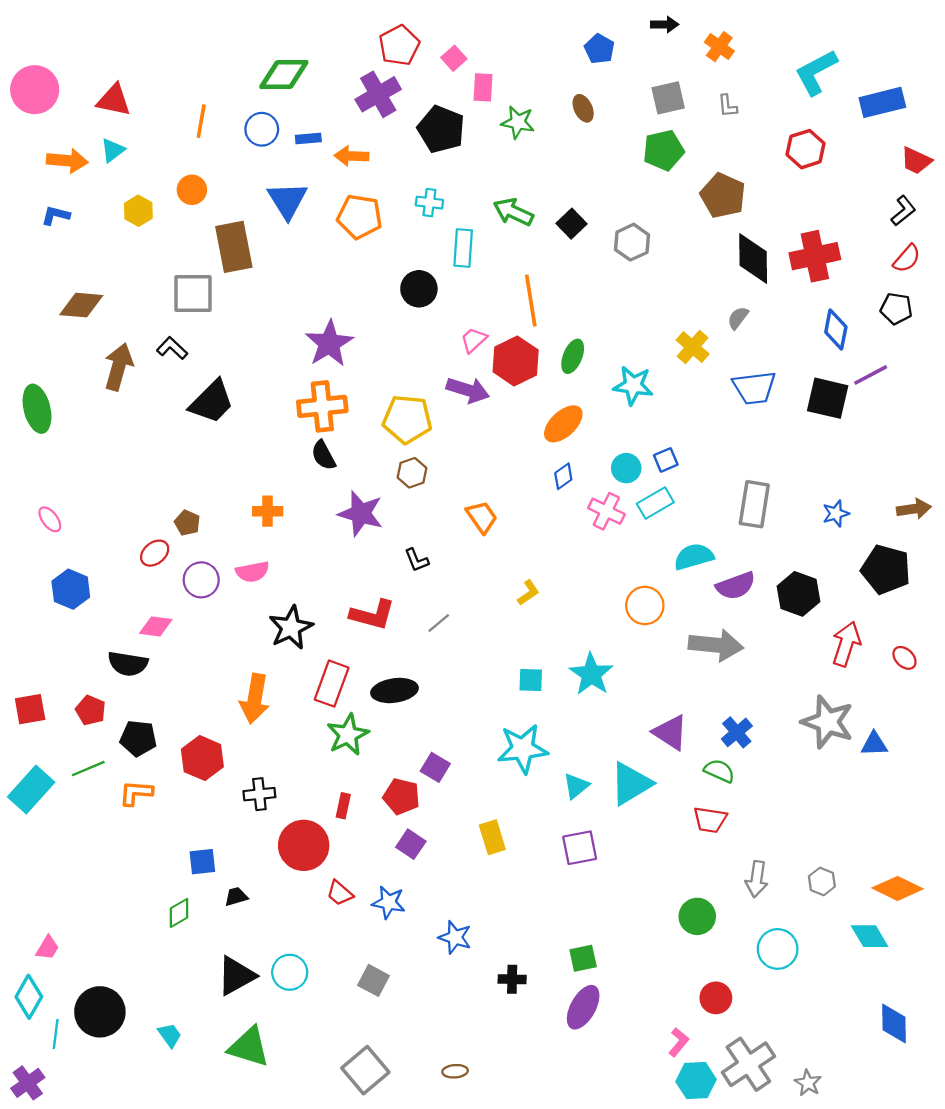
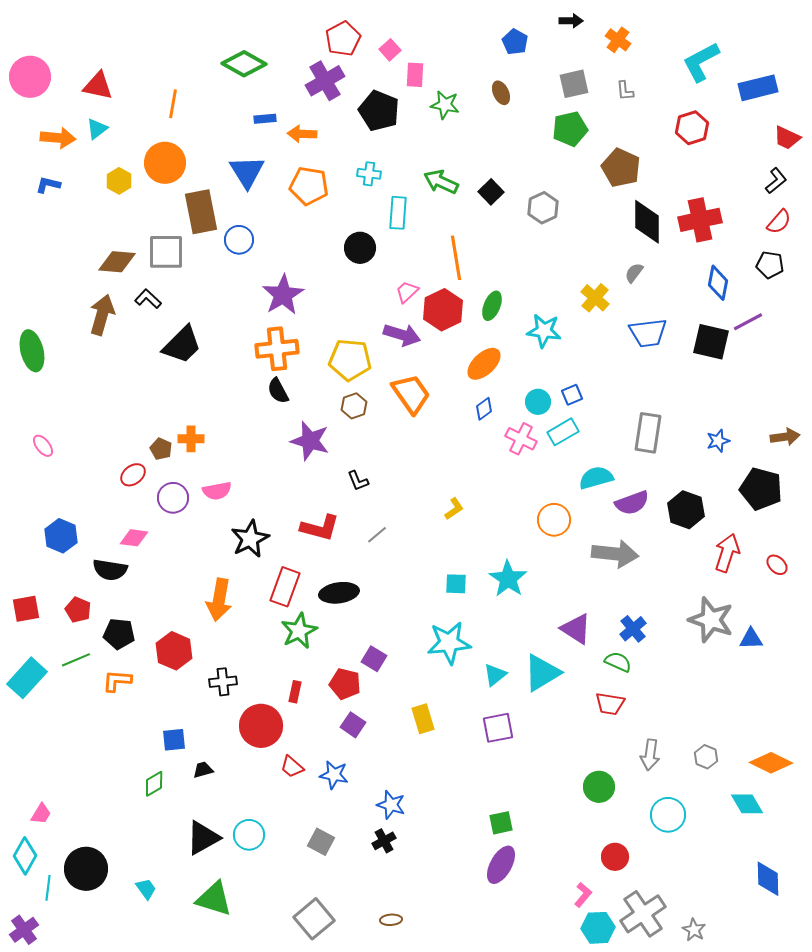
green diamond: (284, 75) -> (244, 64), turned 30
blue circle: (262, 129) -> (239, 240), moved
orange circle: (192, 190) -> (165, 163), size x1.6
brown diamond: (81, 305) -> (117, 262), moved
orange cross: (268, 511) -> (191, 439), moved
orange trapezoid: (482, 517) -> (411, 394), moved, size x1.4
blue hexagon: (71, 589) -> (61, 536), moved
black cross: (512, 979) -> (384, 841), moved, turned -30

